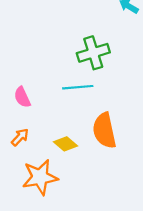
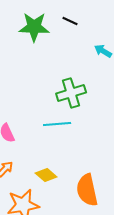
orange semicircle: (104, 131) -> (87, 190), moved

